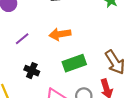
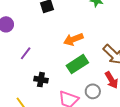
orange arrow: (60, 34) -> (73, 39), moved

